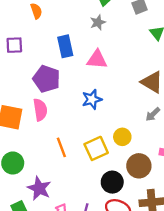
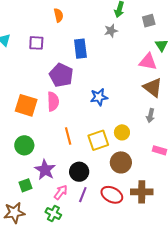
pink triangle: (97, 59) -> (148, 62), moved
gray arrow: (153, 114) -> (150, 116), turned -40
brown circle: (139, 166) -> (121, 162), moved
black circle: (112, 182) -> (79, 172), moved

